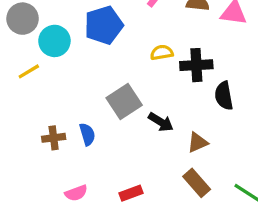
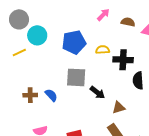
blue pentagon: (104, 25) -> (74, 42), moved
gray square: (124, 101) -> (76, 77), turned 30
blue semicircle: (87, 134) -> (51, 95), turned -32

